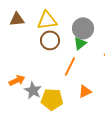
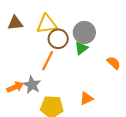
brown circle: (50, 40) -> (58, 39), moved
orange line: (70, 66) -> (48, 61), moved
gray star: (33, 90) -> (32, 85), moved

